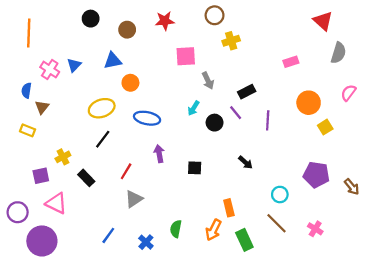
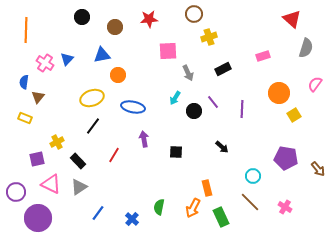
black rectangle: (247, 92) -> (223, 69), moved
gray triangle: (134, 199) -> (79, 187), moved

